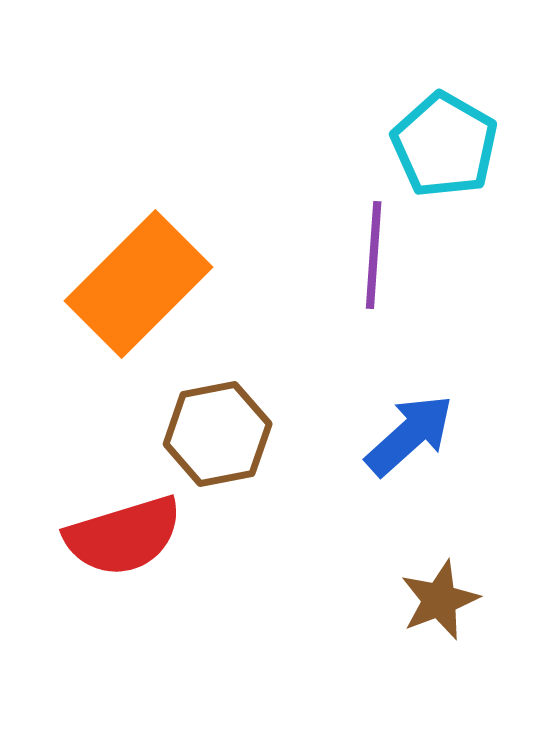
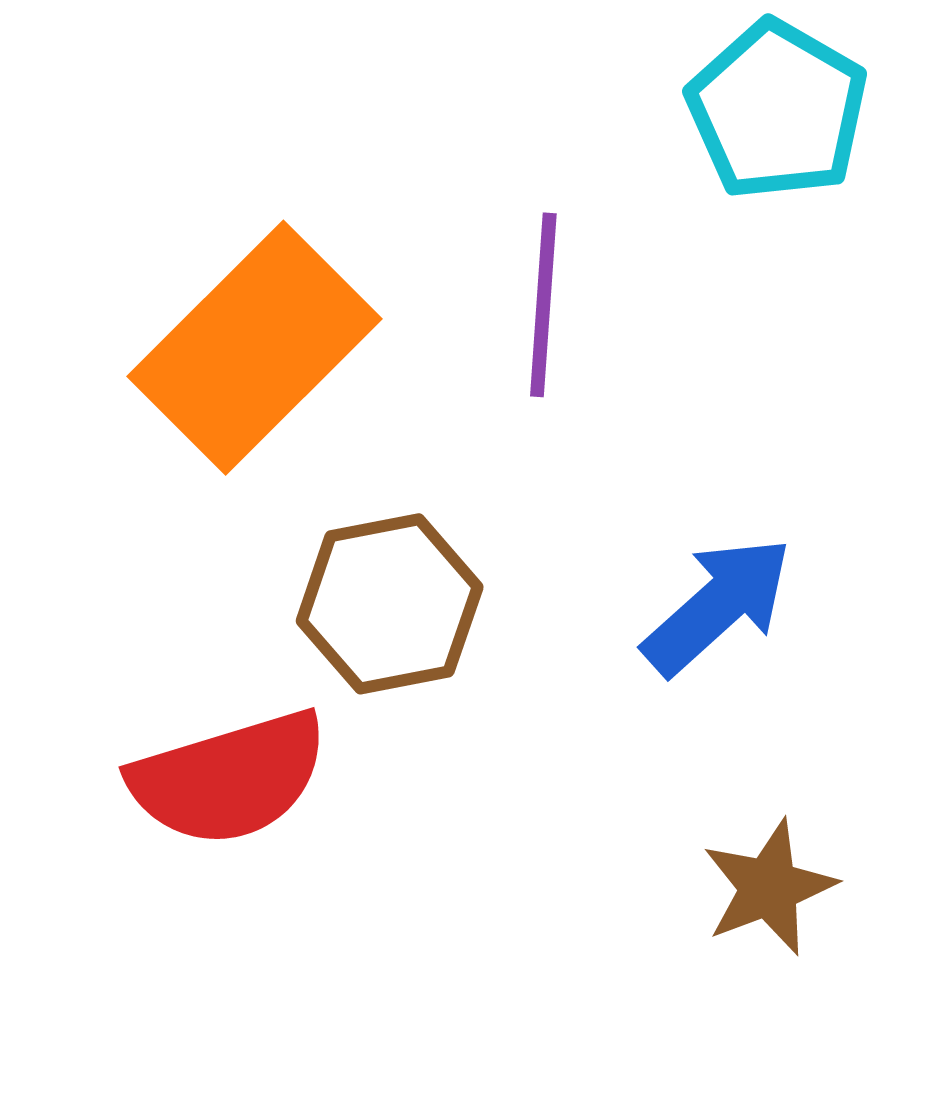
purple line: (374, 255) -> (543, 305), moved

